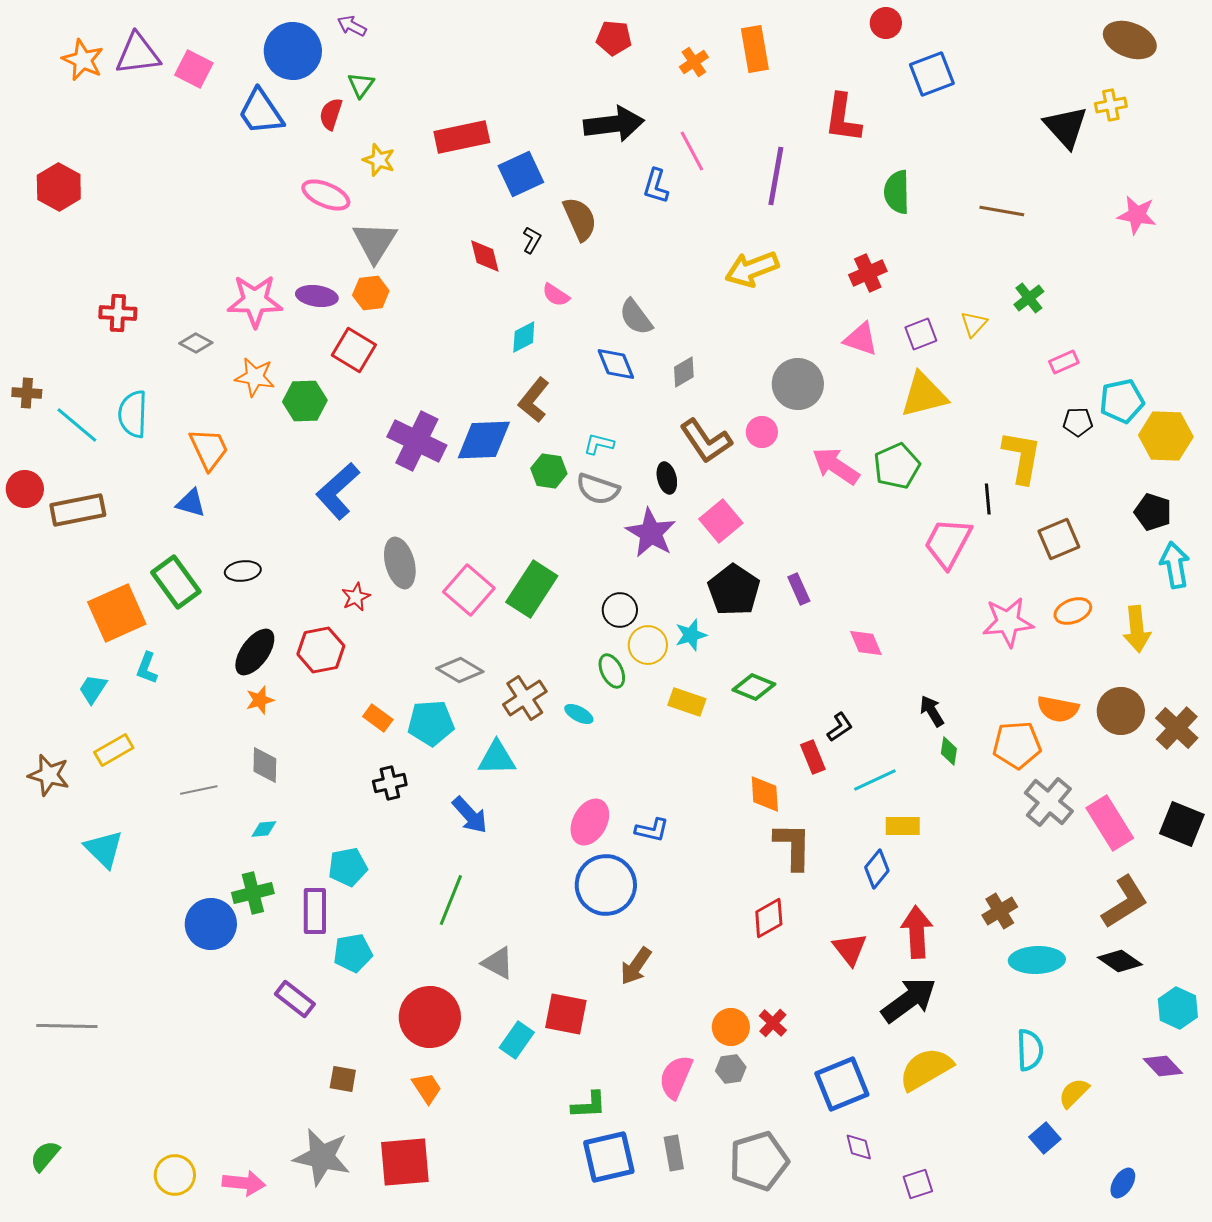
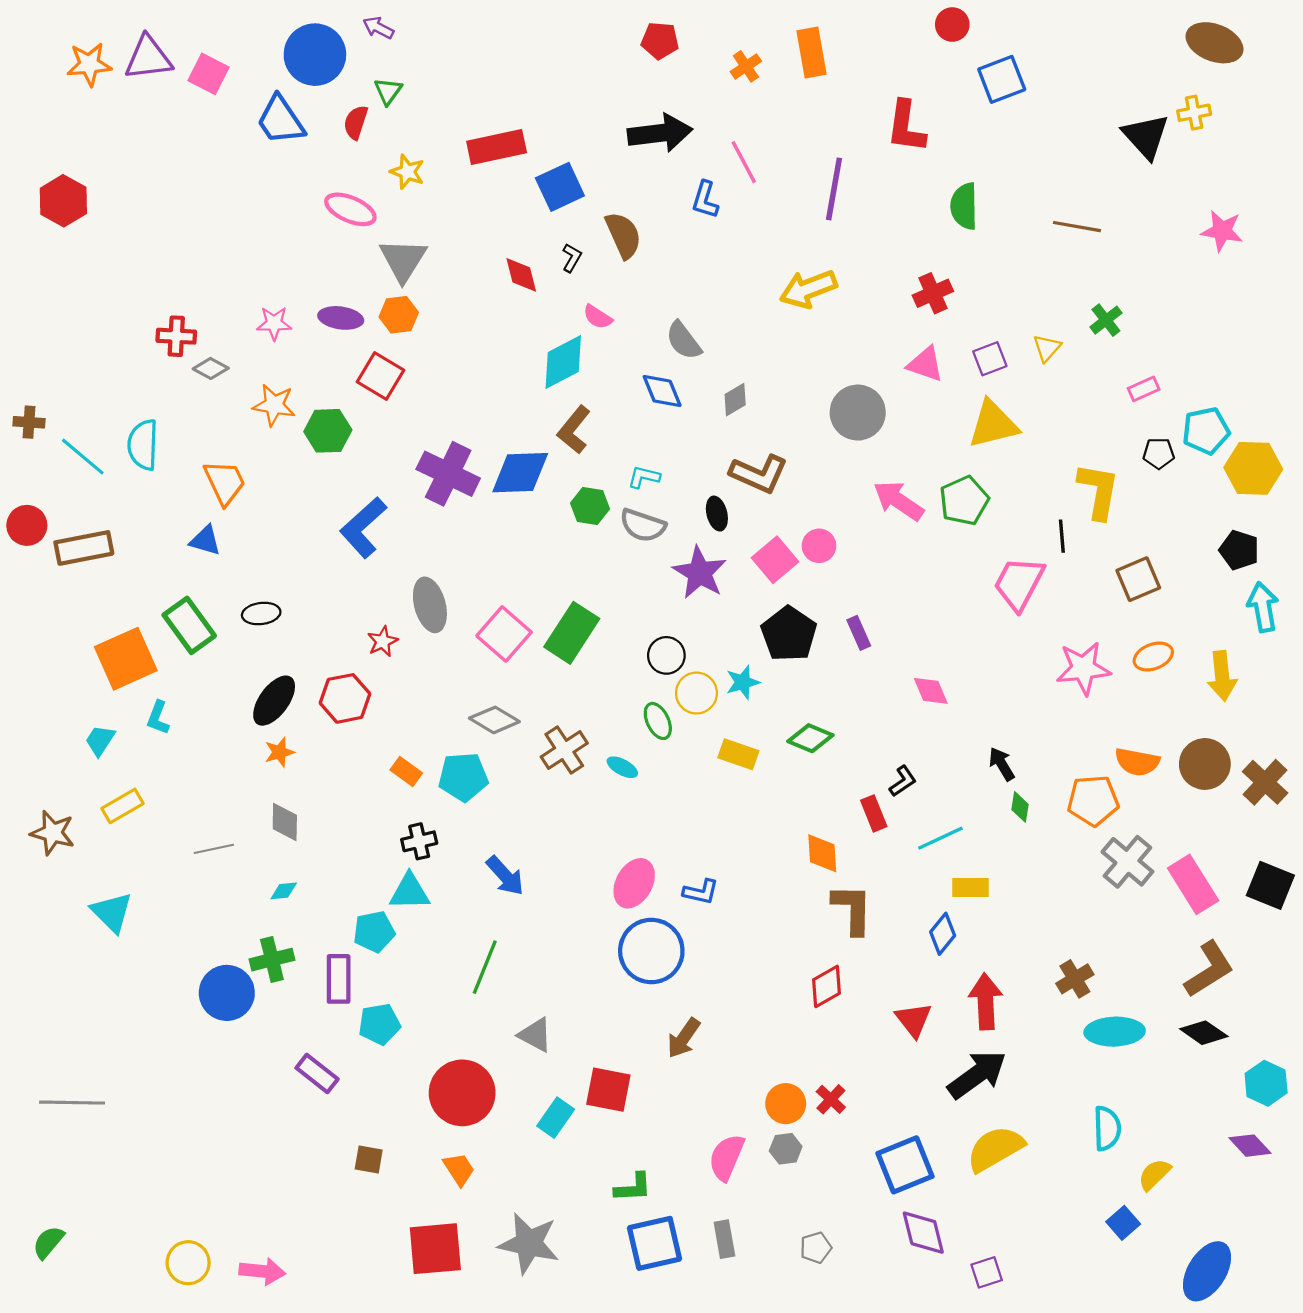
orange star: (83, 60) -> (89, 64), turned -30
pink star: (255, 301) -> (274, 323), size x0.6
red cross: (118, 313) -> (176, 336), moved
cyan diamond: (524, 337) -> (563, 362), size x1.6
pink circle: (762, 432) -> (819, 546), moved
brown L-shape: (706, 441) -> (759, 474), turned -32
cyan triangle: (497, 758) -> (409, 892), moved
purple diamond: (859, 1147) -> (923, 1233), size x1.6
gray star: (322, 1157) -> (529, 1243), moved
gray pentagon: (759, 1161) -> (816, 1248), size x0.5
blue ellipse: (1123, 1183) -> (1207, 1271), size x1.8

